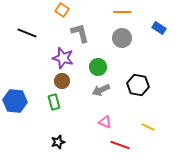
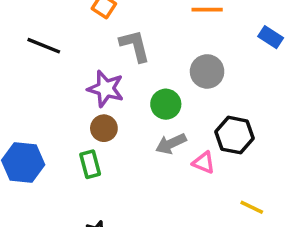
gray circle: (122, 38) -> (207, 71), moved
pink triangle: (105, 122) -> (204, 163), moved

